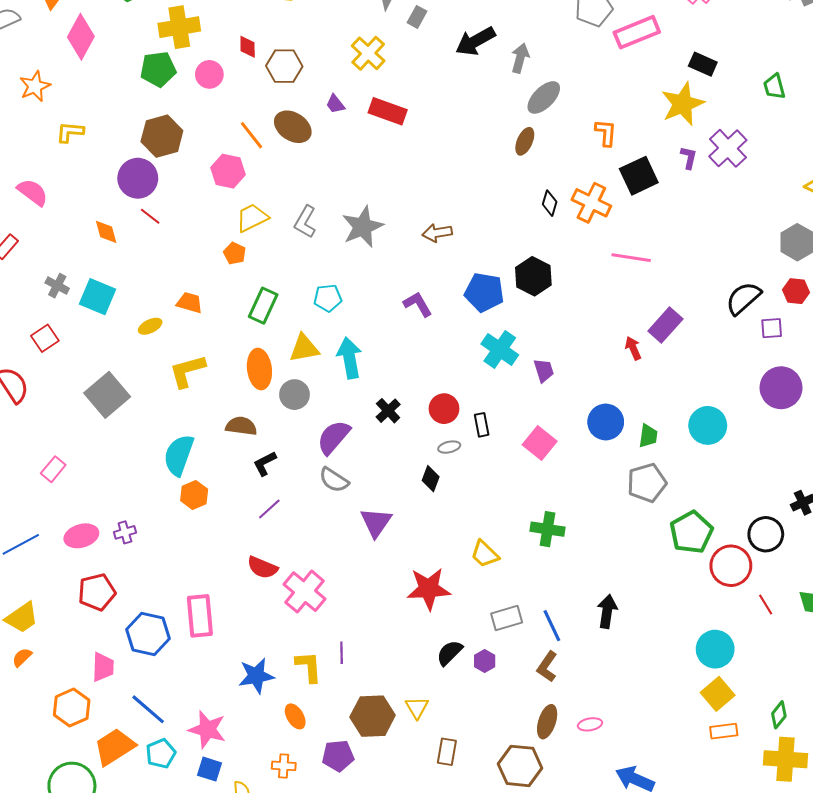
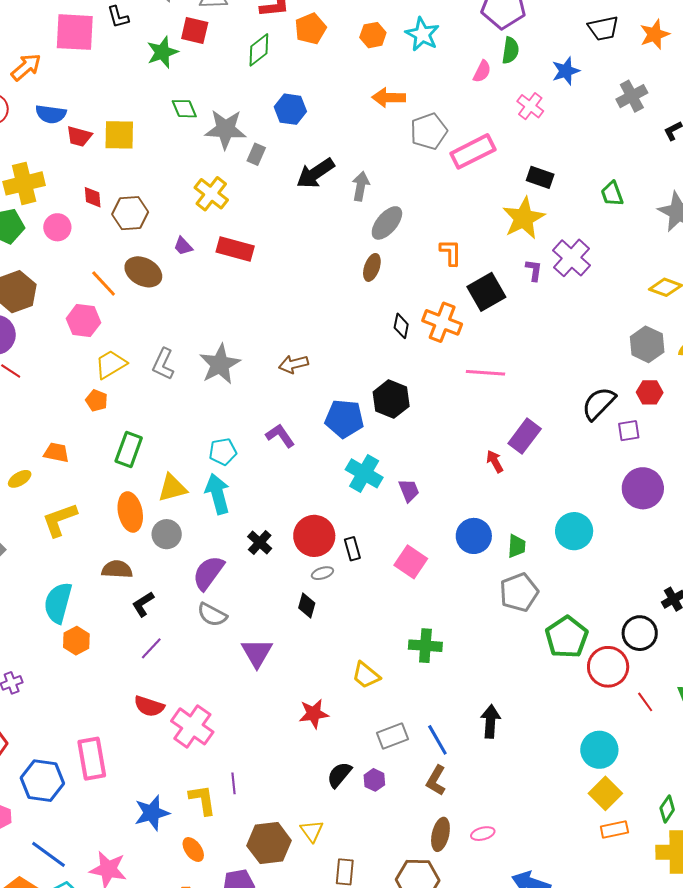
cyan pentagon: (328, 298) -> (223, 452), moved
red circle: (444, 409) -> (314, 536), size x1.4
red star: (429, 589) -> (314, 714), size x0.7

